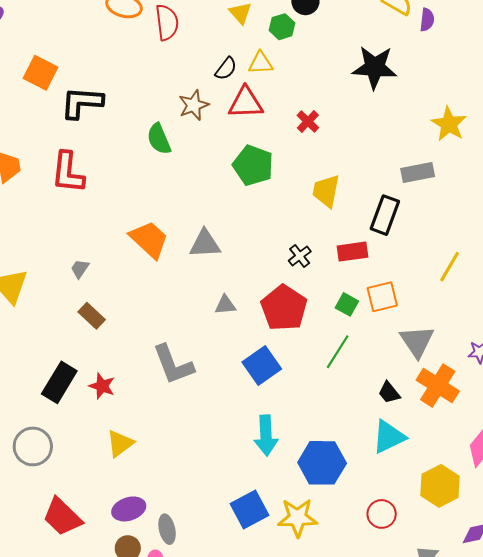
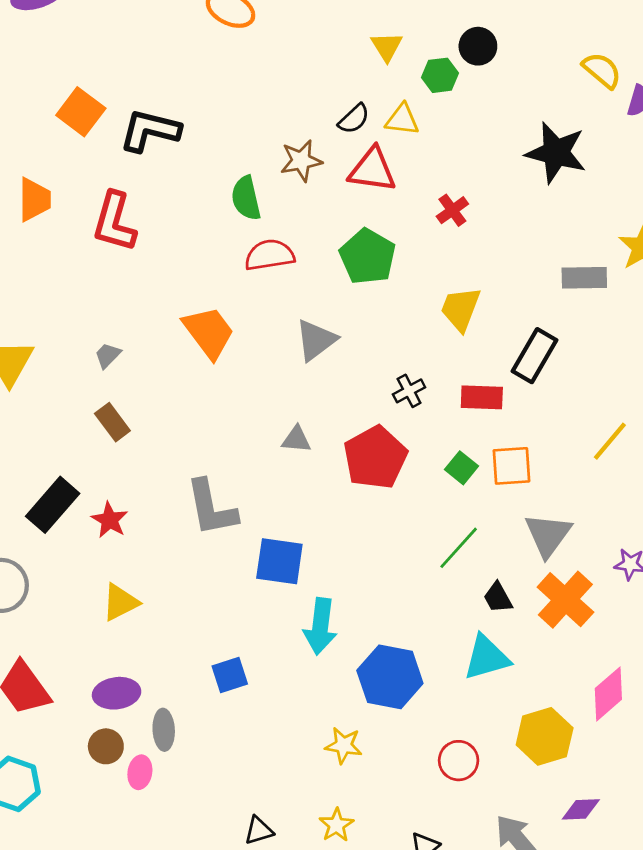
red semicircle: (167, 22) -> (270, 255), moved, turned -102
orange square: (40, 73) -> (81, 112), moved
gray rectangle: (418, 172) -> (584, 278), moved
gray triangle: (205, 244) -> (316, 340), moved, turned -44
green line: (338, 352) -> (459, 548), moved
blue square: (262, 366) -> (279, 561), moved, turned 33
blue square: (249, 510) -> (230, 675), moved, size x0.7
yellow star: (298, 518) -> (344, 745), size x0.7

